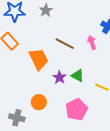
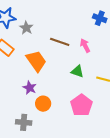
gray star: (46, 10) -> (26, 28), moved
pink arrow: (92, 42) -> (85, 46), moved
purple star: (59, 77) -> (30, 88), moved

